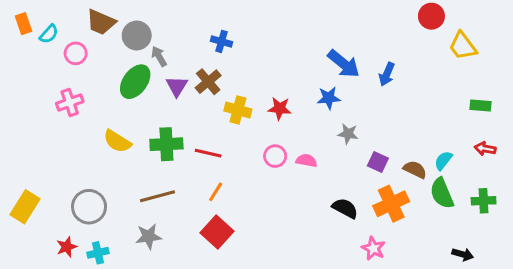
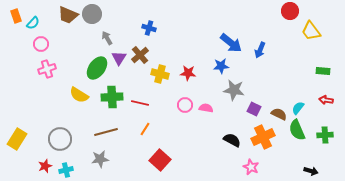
gray circle: (137, 36) -> (92, 14), moved
pink circle: (76, 53) -> (41, 44), moved
green ellipse: (135, 82) -> (97, 68), moved
gray star: (348, 134) -> (234, 90), size x1.5
red square: (217, 232) -> (160, 160), moved

